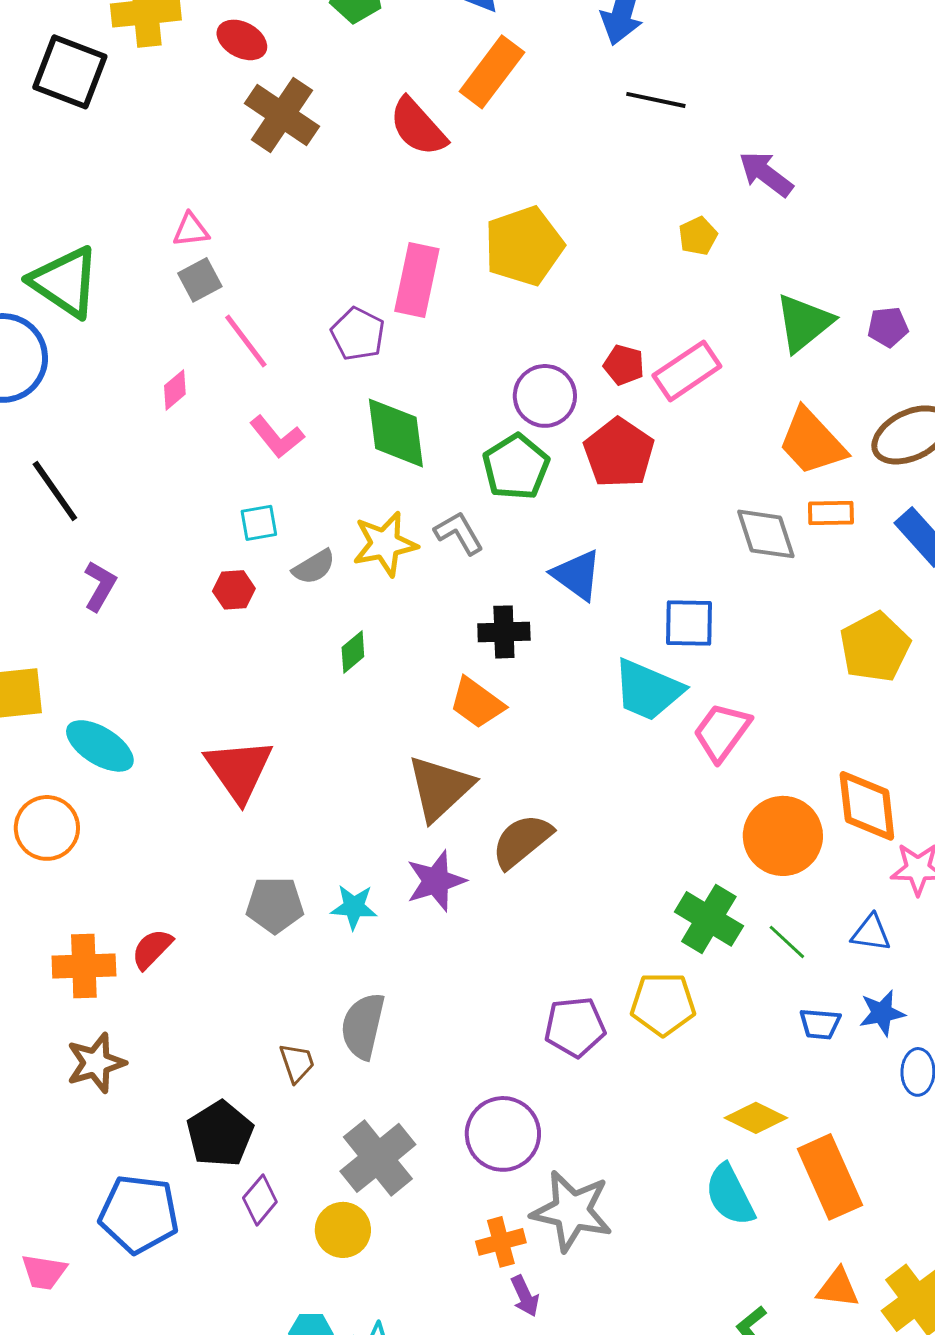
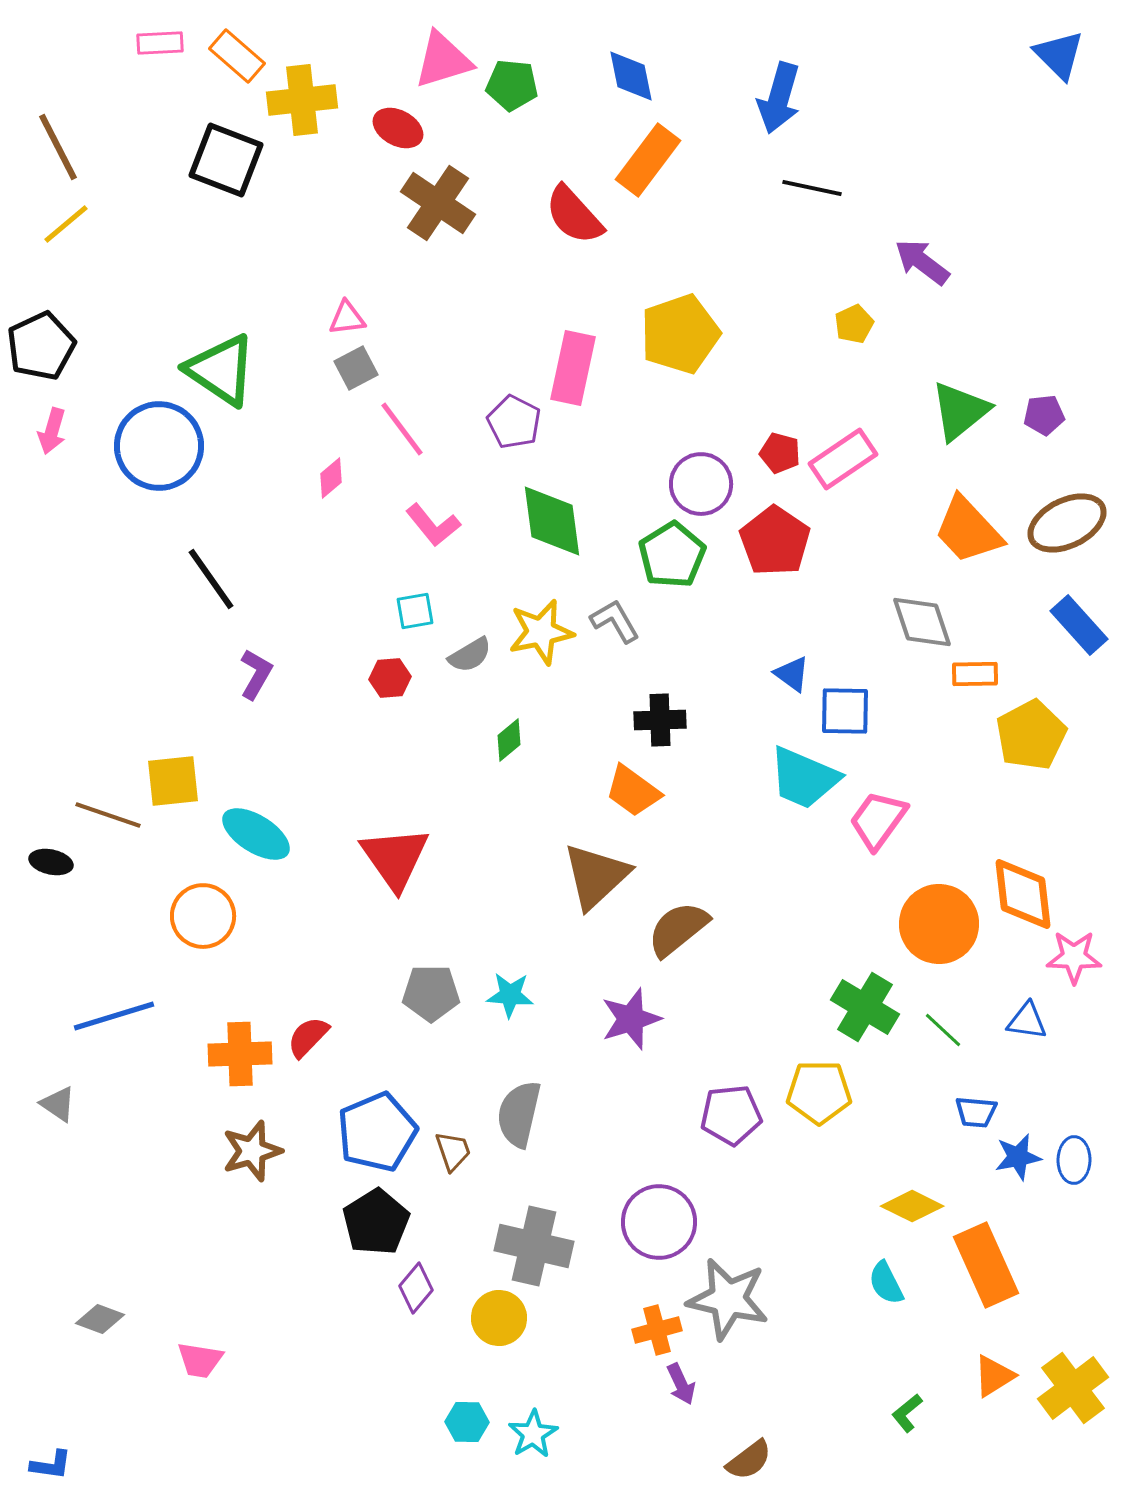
orange rectangle: (831, 513) -> (975, 674), moved
blue triangle: (577, 575) -> (792, 674), moved, size x0.7
purple star: (436, 881) -> (631, 1019), moved
blue star: (882, 1013) -> (1018, 1157), moved
gray cross: (378, 1158) -> (534, 1246), turned -38
cyan semicircle: (730, 1195) -> (886, 1283), size x0.7
blue pentagon: (139, 1214) -> (377, 1132), moved, turned -30
orange triangle: (838, 1288) -> (994, 1376), turned -39

